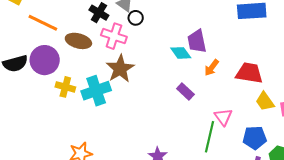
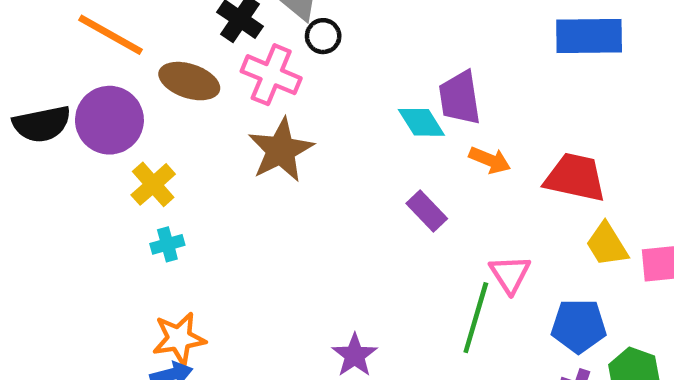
orange arrow: (212, 68) -> (490, 160), turned -108
yellow cross: (65, 87) -> (153, 184), turned 30
cyan cross: (96, 91) -> (167, 244), moved, size x0.5

